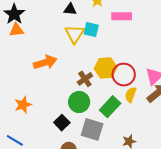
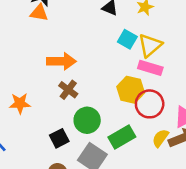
pink rectangle: (122, 16) -> (150, 68), moved
yellow triangle: (75, 34) -> (150, 45), moved
brown cross: (85, 79) -> (68, 90), moved, turned -35
yellow semicircle: (131, 95) -> (160, 138), moved

